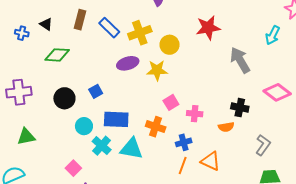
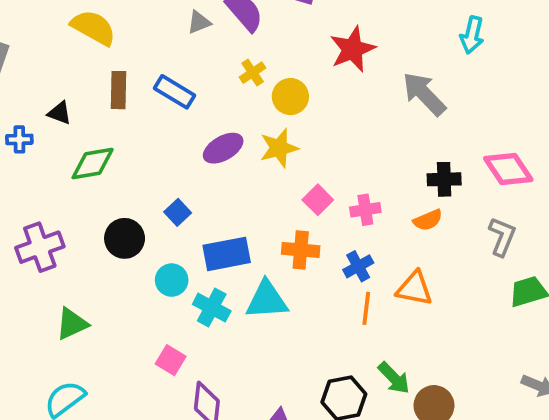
yellow cross: (140, 33) -> (253, 73), moved, size x0.6
pink diamond: (277, 92) -> (508, 169), moved, turned 32

